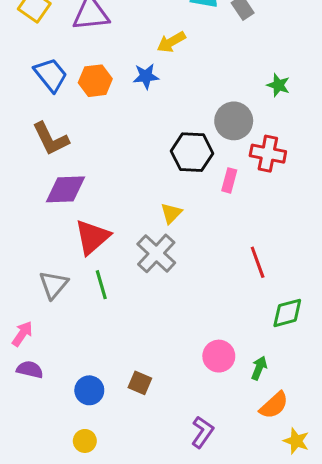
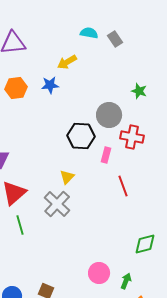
red line: (258, 262) -> (123, 186), moved

